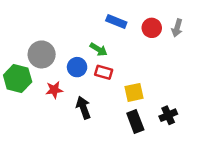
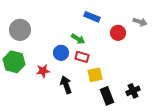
red circle: (152, 28) -> (118, 33), moved
gray arrow: (177, 28) -> (140, 22), turned -88
gray circle: (42, 54) -> (20, 30), moved
yellow square: (134, 92) -> (95, 75), moved

